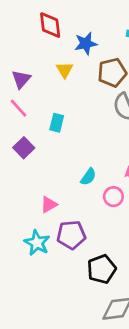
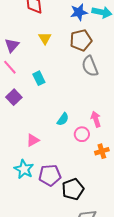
blue star: (86, 44) -> (79, 12), moved
cyan rectangle: (57, 123) -> (39, 78), turned -40
purple pentagon: (71, 235) -> (50, 175), moved

